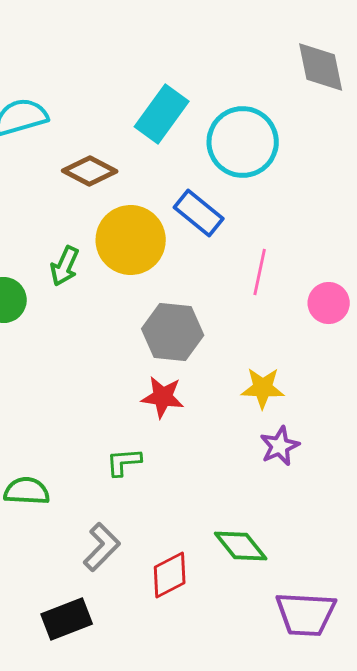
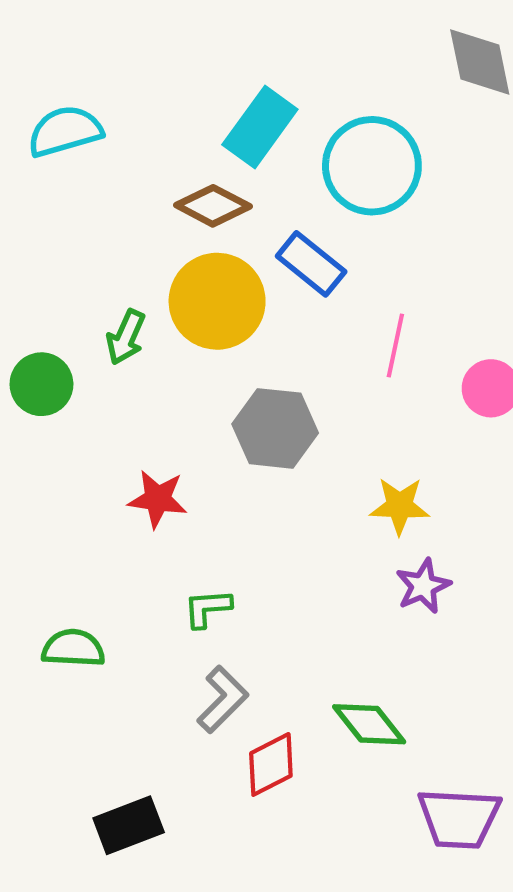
brown diamond: (90, 171) -> (213, 206), moved
red star: (163, 397) -> (158, 499), moved
gray L-shape: (102, 547) -> (223, 699), moved

